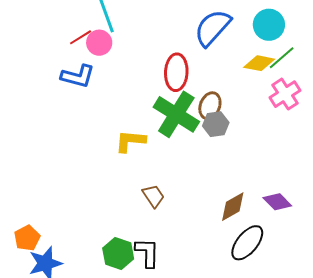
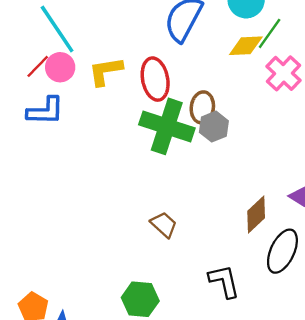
yellow L-shape: (130, 141) -> (106, 71), moved
black L-shape: (147, 253) -> (224, 281), moved

